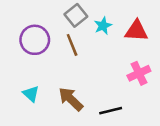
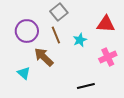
cyan star: (103, 26) -> (80, 40), moved
brown arrow: (71, 99) -> (44, 57), moved

